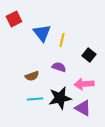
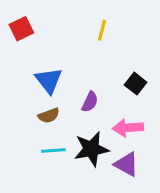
blue triangle: (42, 33) -> (49, 81), moved
yellow line: (62, 40) -> (102, 30), moved
purple semicircle: (59, 67) -> (90, 102), turned 96

